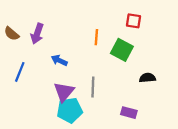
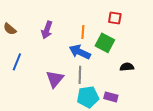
purple arrow: (37, 34) -> (47, 30), moved
blue arrow: (59, 60) -> (80, 52), moved, size x1.5
cyan pentagon: (70, 110) -> (88, 97), moved

